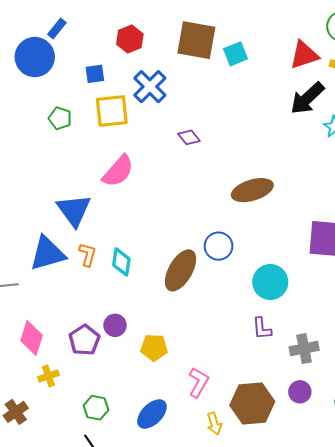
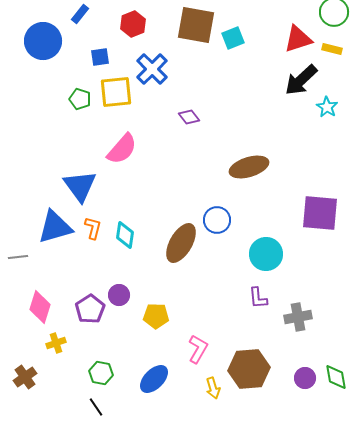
blue rectangle: (57, 29) -> (80, 14), moved
green pentagon: (60, 118) -> (80, 99), moved
purple circle: (300, 392) -> (305, 378), moved

